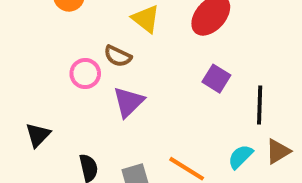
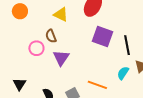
brown semicircle: (118, 56) -> (51, 36), turned 56
purple square: (216, 79) -> (102, 37), size x1.5

